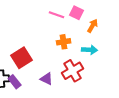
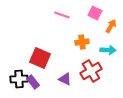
pink line: (57, 15) -> (62, 15), moved
red square: (22, 58) -> (40, 58), turned -35

